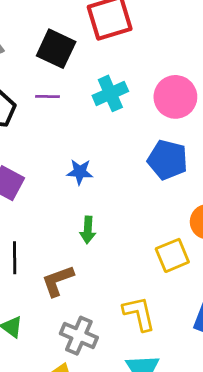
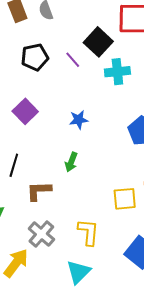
black square: (56, 49) -> (98, 42), moved
purple line: (48, 97) -> (73, 60), turned 30
blue star: (80, 172) -> (79, 120), turned -30

